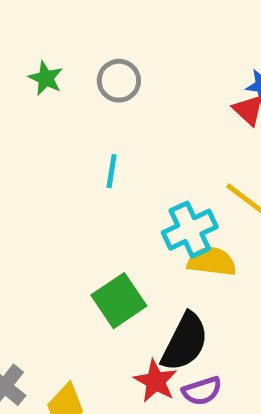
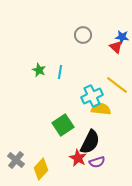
green star: (46, 78) -> (39, 70), moved
gray circle: (119, 81) -> (83, 35), moved

